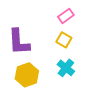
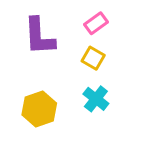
purple L-shape: (19, 42) -> (39, 36), moved

